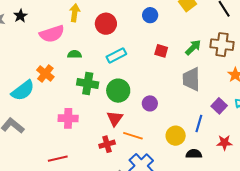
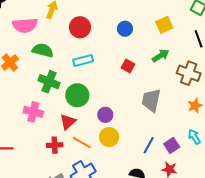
green arrow: (193, 47) -> (161, 56), moved
green semicircle: (75, 54) -> (43, 50), size x1.5
purple square: (219, 106) -> (172, 145), moved
pink cross: (68, 118) -> (33, 112), moved
yellow circle: (176, 136) -> (109, 137), moved

